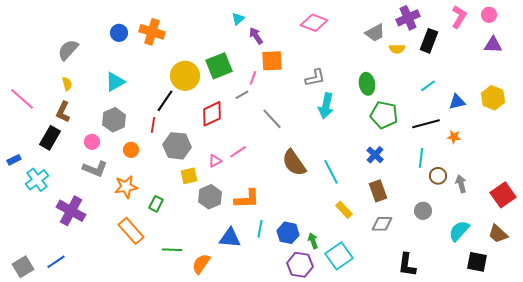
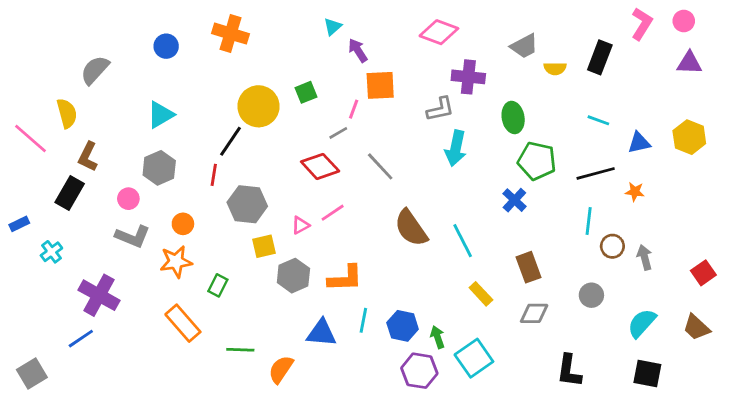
purple cross: (408, 18) -> (468, 77), moved, turned 30
orange cross: (152, 32) -> (231, 34), moved
green square: (219, 66) -> (306, 92), size x0.6
yellow semicircle: (67, 84) -> (67, 113), moved, size x1.5
cyan line: (428, 86) -> (598, 120), turned 56
red diamond: (212, 114) -> (320, 166), moved, turned 72
orange circle: (131, 150) -> (183, 224), moved
blue cross: (375, 155) -> (514, 200), moved
cyan cross: (37, 180) -> (51, 252), size x0.7
red square: (503, 195) -> (703, 273), size x0.7
blue line: (56, 262) -> (81, 339), moved
black square: (477, 262) -> (647, 374), moved

